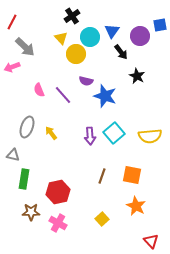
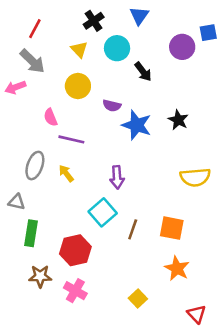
red line: (12, 22) -> (35, 29), moved
blue triangle: (112, 31) -> (139, 16), moved
black arrow: (121, 52) -> (143, 72), moved
yellow circle: (76, 54) -> (78, 86), moved
black star: (137, 76) -> (178, 120), moved
purple line: (63, 95) -> (71, 139), moved, turned -36
cyan square: (114, 133) -> (103, 212), moved
yellow square: (102, 219) -> (138, 298), moved

